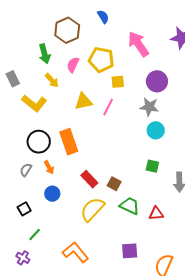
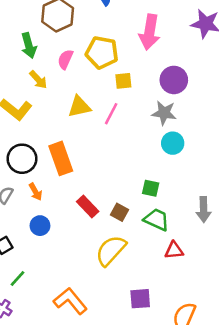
pink arrow: (138, 44) -> (150, 32), turned -136
green square: (152, 166) -> (151, 188), moved
green trapezoid: (130, 206) -> (156, 220), moved
yellow semicircle: (92, 209) -> (111, 250), moved

